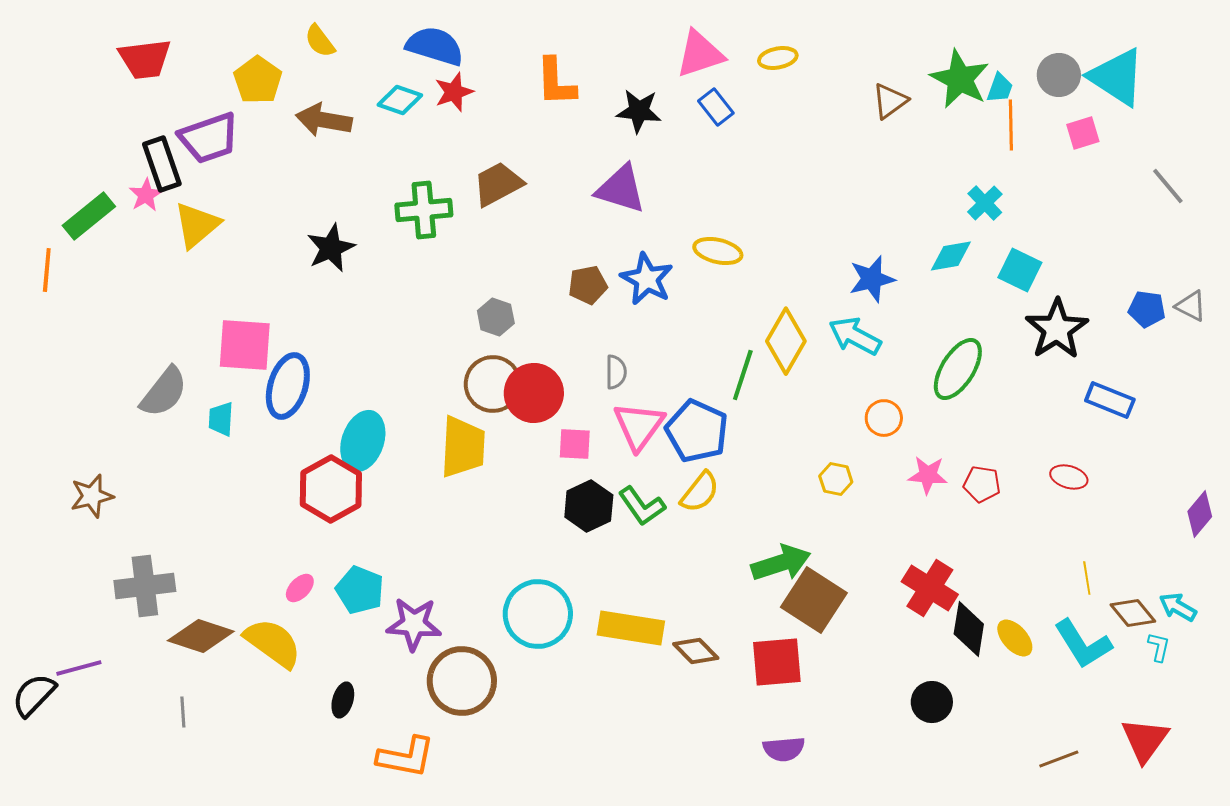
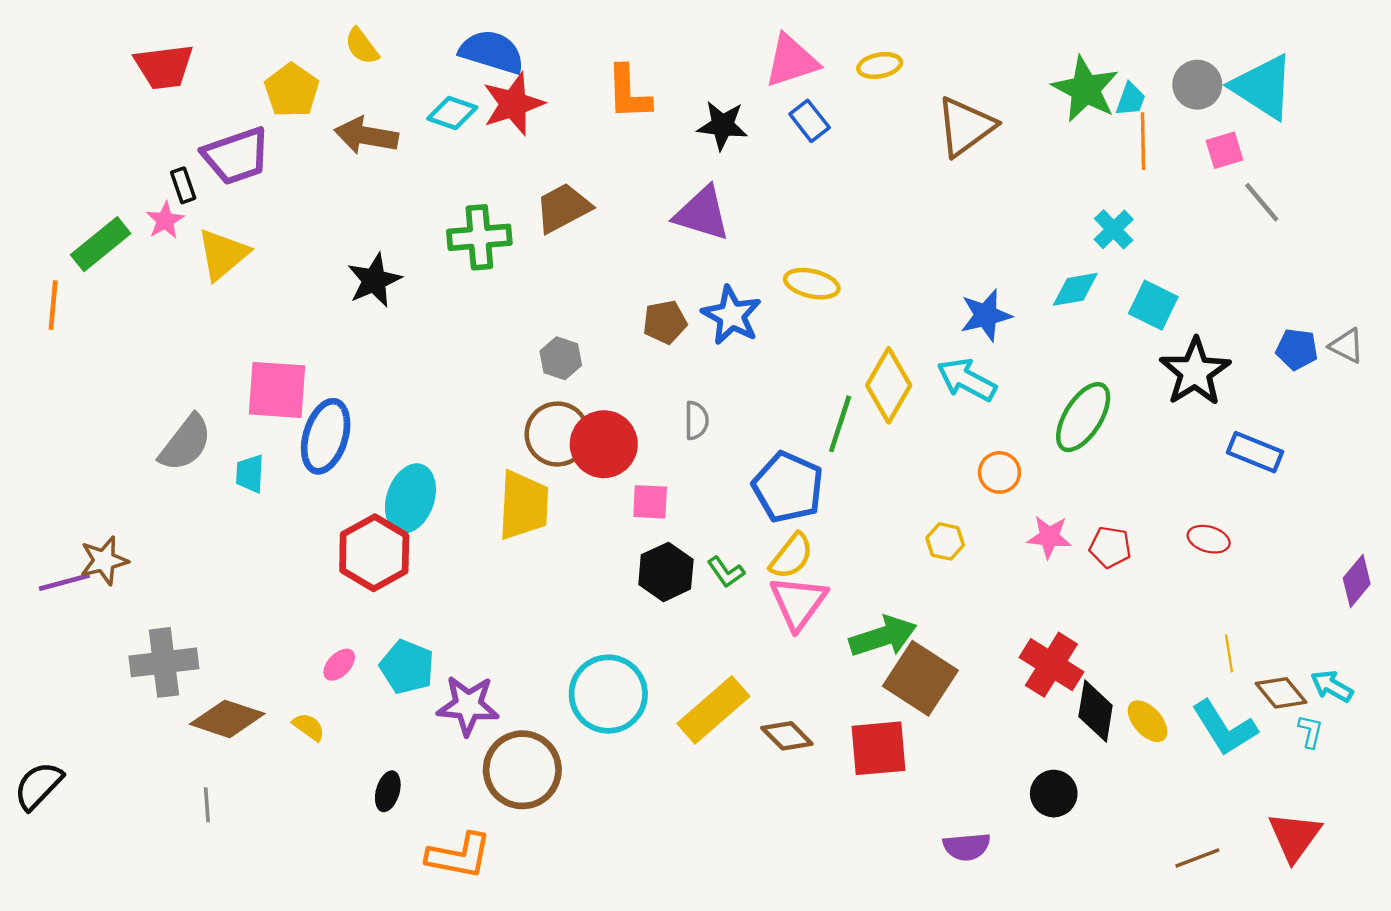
red star: (454, 92) -> (513, 104), size x1.4
brown triangle: (890, 101) -> (966, 126), moved, size x1.5
black rectangle: (162, 164) -> (183, 185), size x0.6
gray line: (1168, 186) -> (1262, 202), moved
pink triangle: (639, 426) -> (798, 602), moved
green L-shape: (642, 506) -> (726, 572), size x0.7
yellow rectangle: (631, 628) -> (713, 710), turned -50
yellow semicircle: (273, 643) -> (309, 727), size x0.5
purple line: (79, 668) -> (64, 582), moved
purple semicircle: (784, 749) -> (967, 847), moved

